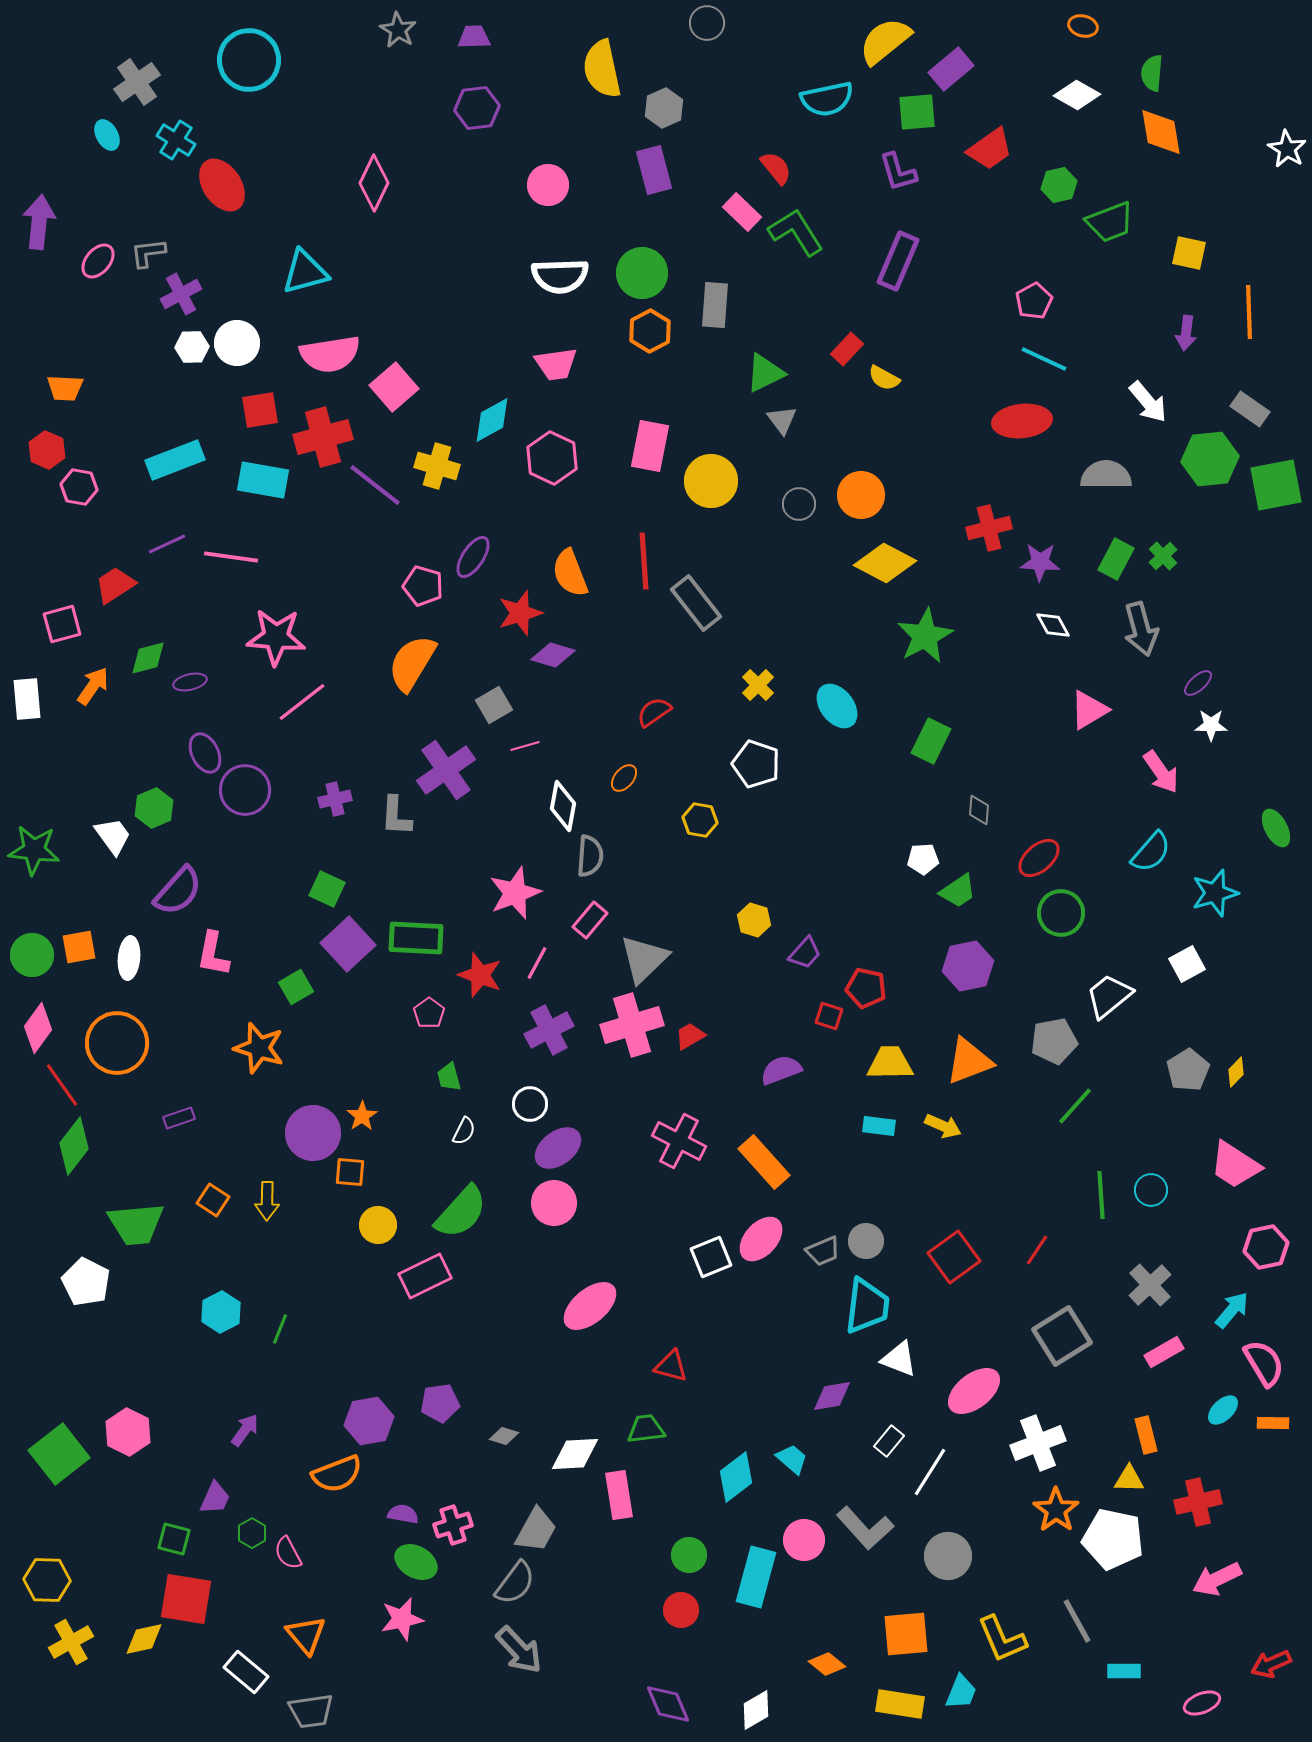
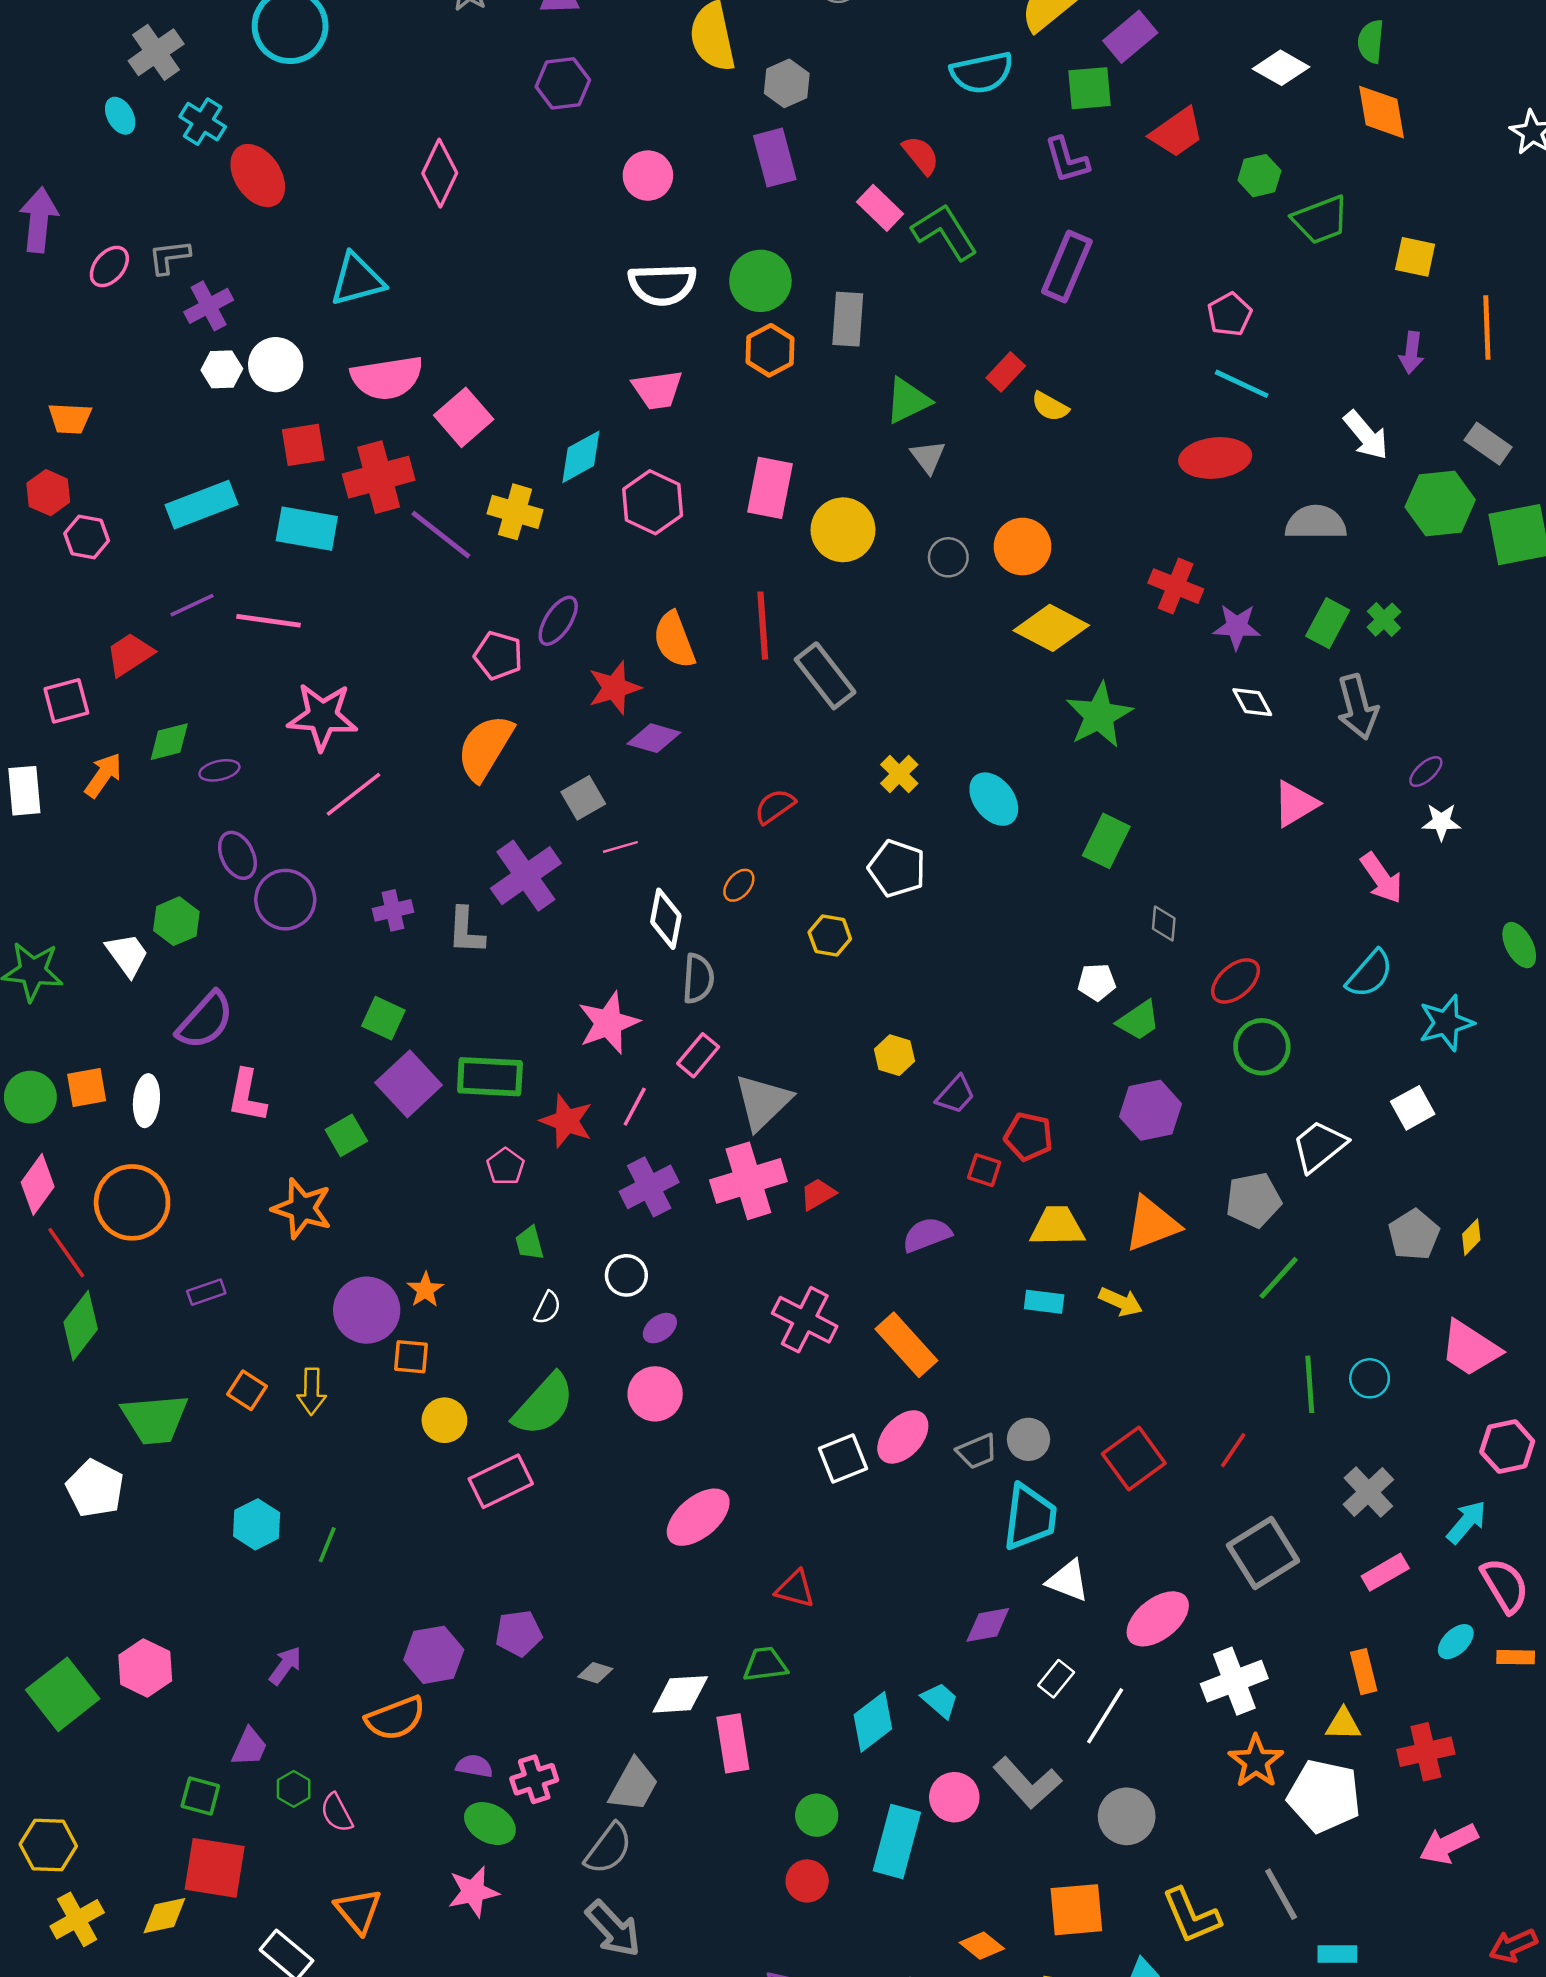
red cross: (989, 528) -> (1176, 586), turned 36
purple ellipse: (558, 1148) -> (660, 1328), size x0.6

